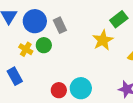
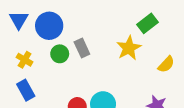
gray rectangle: (60, 25) -> (82, 48), moved
yellow cross: (26, 49) -> (25, 60), moved

